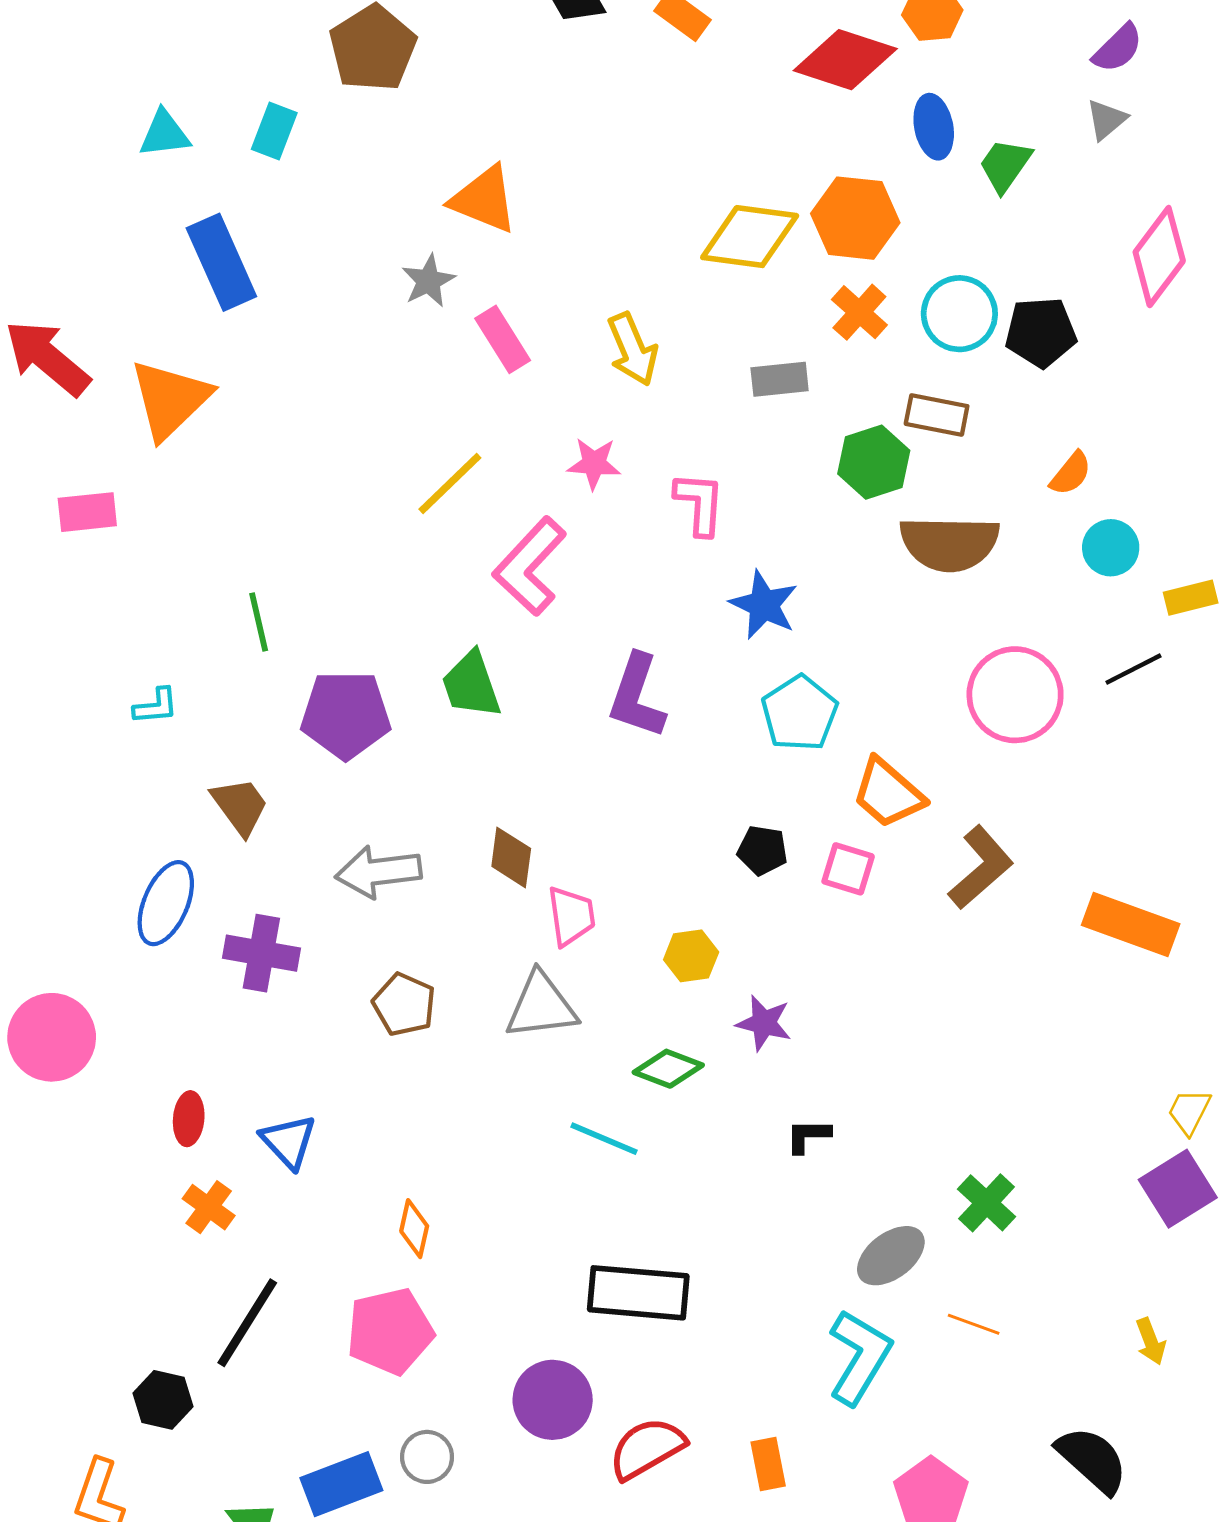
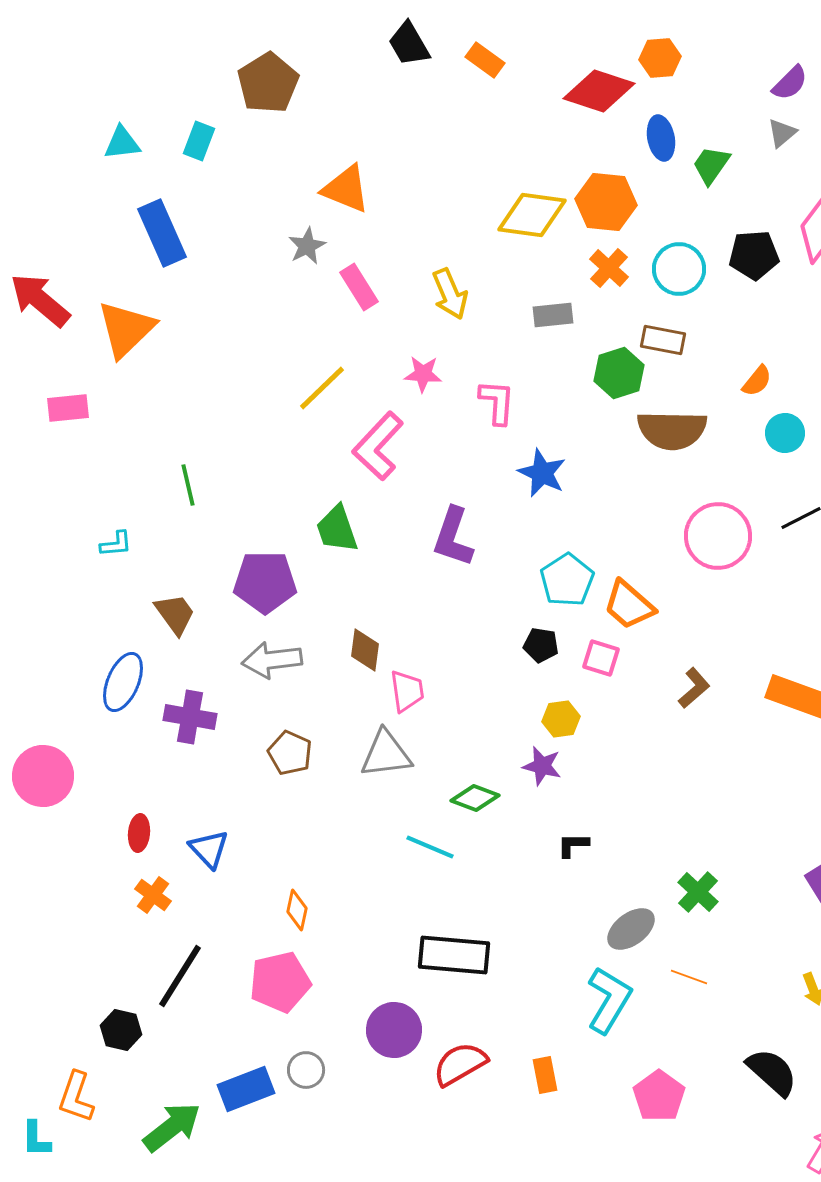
black pentagon: (1041, 332) -> (754, 255), moved
cyan pentagon: (800, 713) -> (567, 580), moved
purple pentagon: (346, 715) -> (265, 582), moved
brown L-shape: (981, 867) -> (694, 688), moved, size x0.7
yellow hexagon: (691, 956) -> (561, 719), moved

